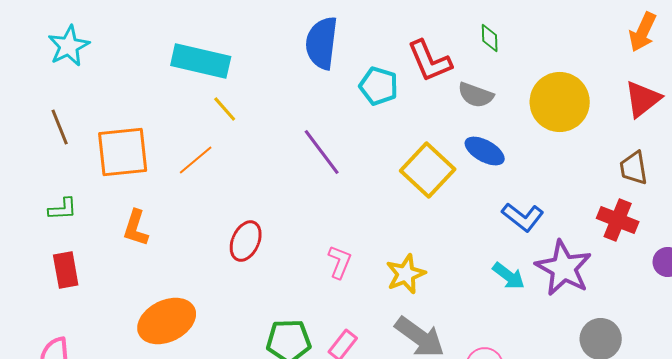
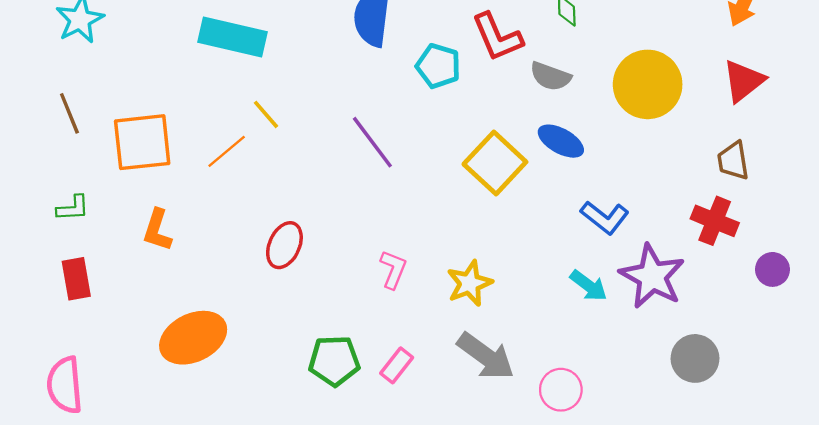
yellow line: (225, 109) -> (266, 114), moved

